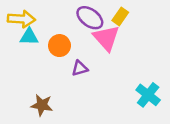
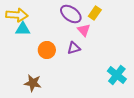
pink triangle: (106, 38) -> (84, 30), size x0.6
orange circle: (59, 46) -> (47, 50), moved
purple triangle: (80, 68) -> (74, 48), moved

